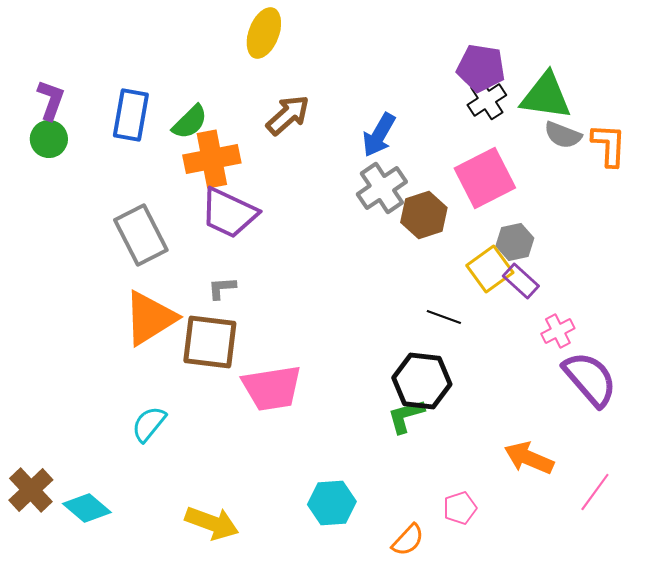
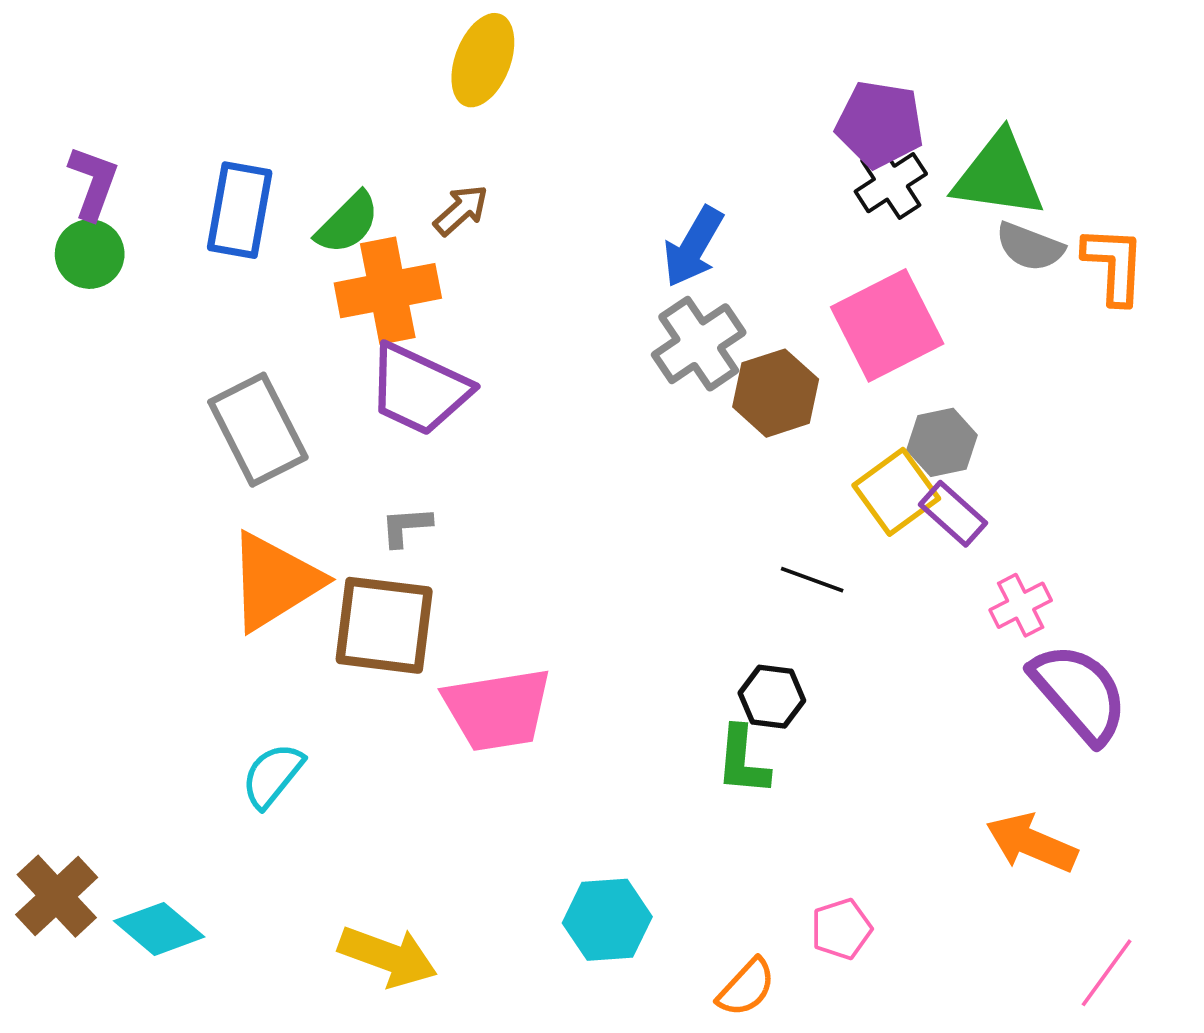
brown arrow: (288, 115) -> (461, 210), moved, size x0.7
black hexagon: (422, 381) -> (772, 697), size x0.6
green L-shape: (406, 416) -> (743, 761), turned -69
orange arrow: (529, 458) -> (1032, 843), moved
pink line: (595, 492) -> (1107, 973), moved

